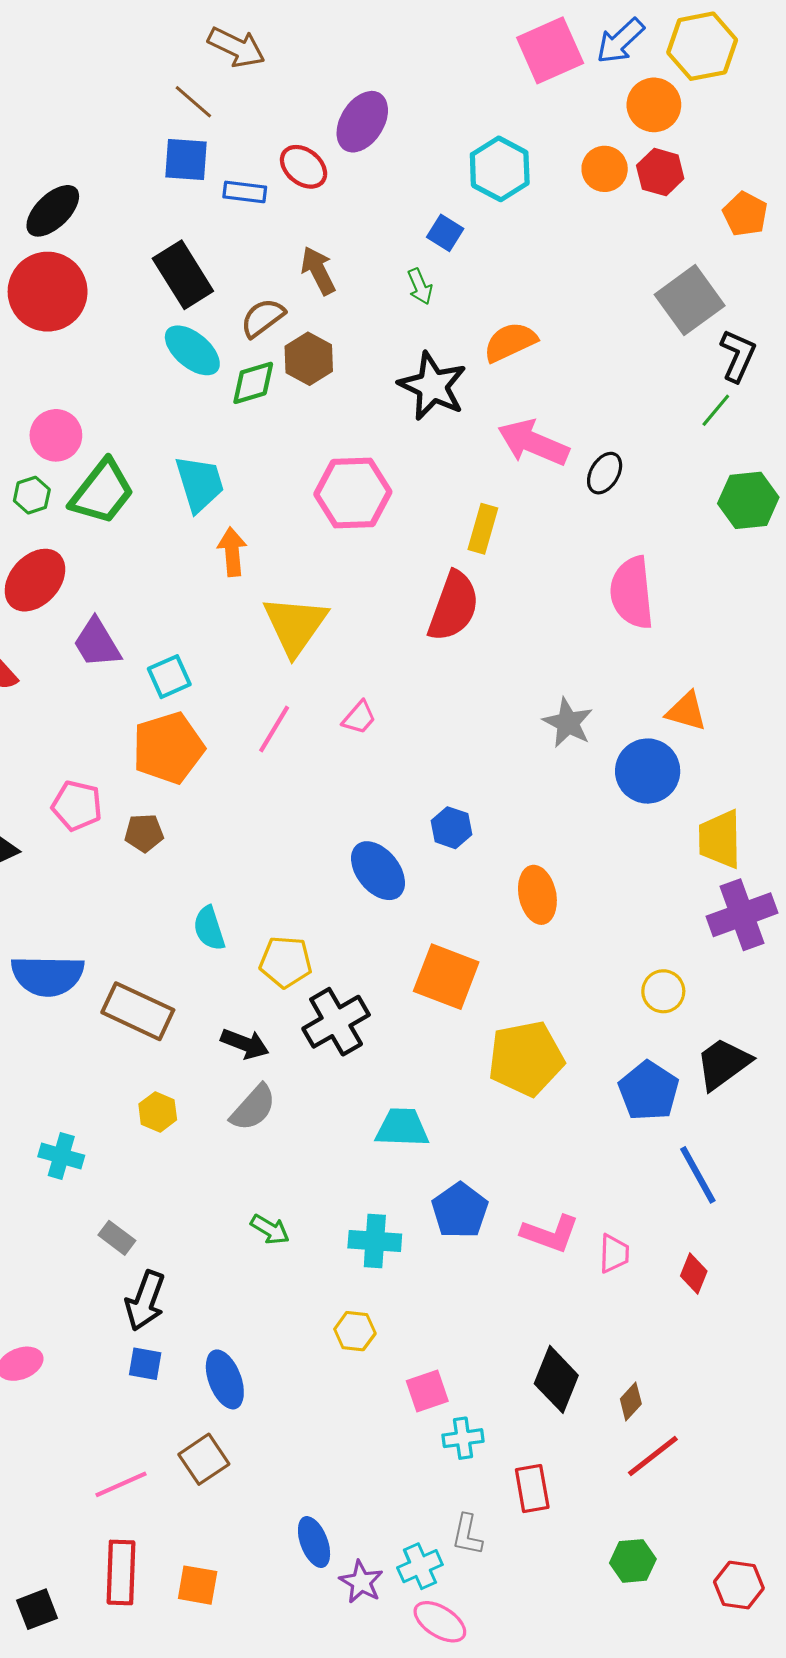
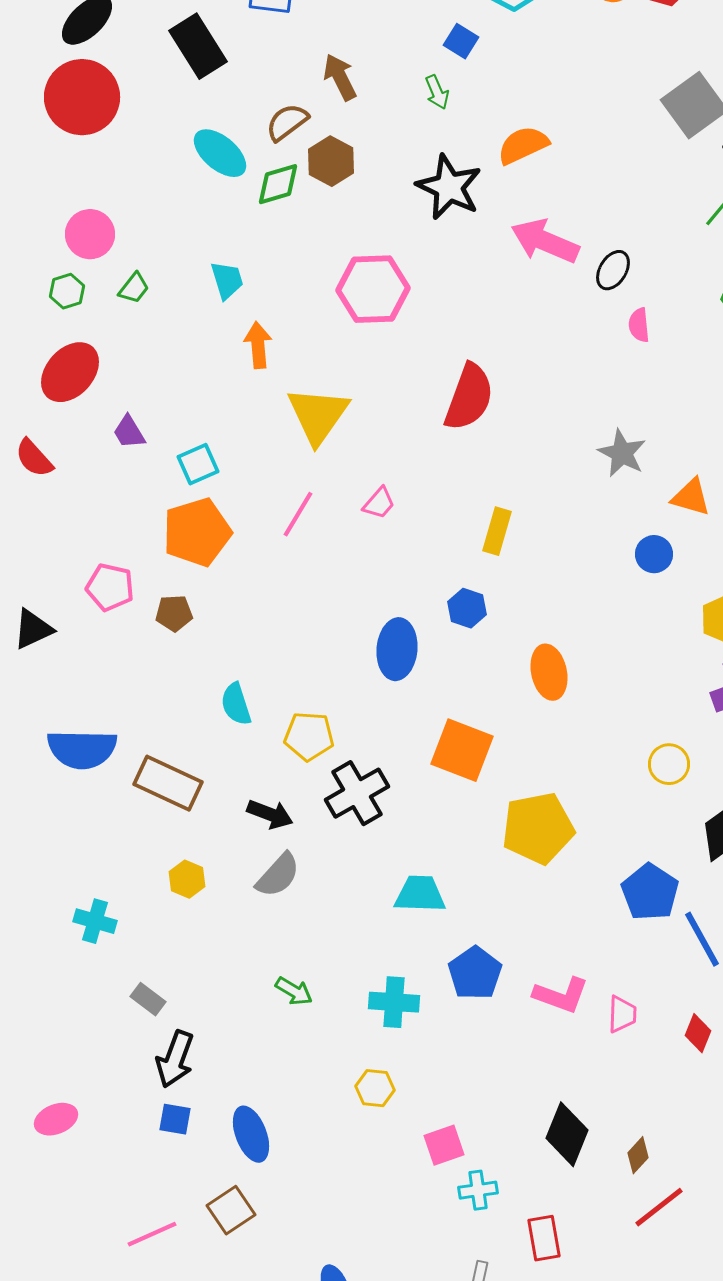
black rectangle: (183, 275) -> (198, 46), moved
cyan trapezoid: (200, 484) -> (227, 280), size x0.7
green trapezoid: (102, 492) -> (134, 288), size x0.5
yellow rectangle: (483, 529) -> (497, 531), moved
pink semicircle: (632, 593) -> (639, 325), moved, size x0.5
purple trapezoid: (97, 643) -> (129, 432), size x0.7
gray star: (568, 723) -> (622, 453), moved
blue circle: (648, 771) -> (654, 554), size x0.6
blue ellipse: (378, 871) -> (397, 649), turned 44
blue pentagon: (649, 1091) -> (650, 892), moved

